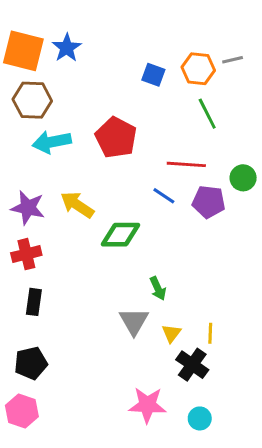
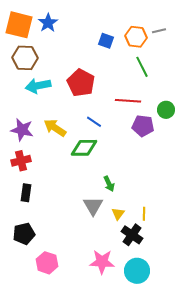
blue line: (164, 196) -> (94, 122), moved
pink hexagon: (22, 411) -> (47, 263), moved
cyan circle: (200, 418) -> (137, 271), size x1.6

